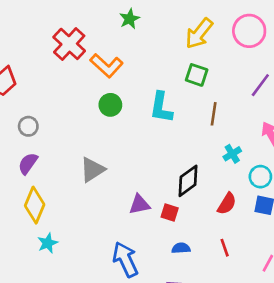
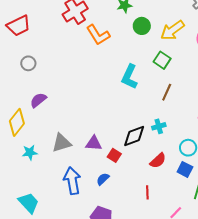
green circle: (110, 105) -> (142, 26), moved
cyan cross: (232, 154) -> (159, 126), moved
purple semicircle: (28, 163) -> (38, 100), moved
gray triangle: (92, 170) -> (61, 143), moved
cyan star: (48, 243) -> (30, 152), moved
blue semicircle: (181, 248) -> (103, 179), moved, turned -56

